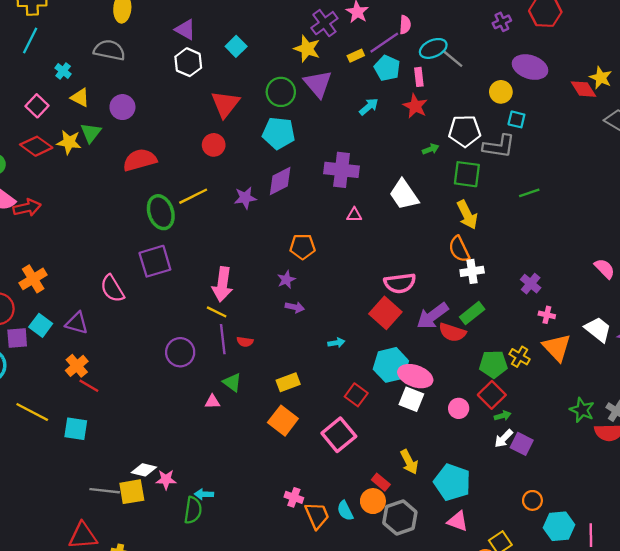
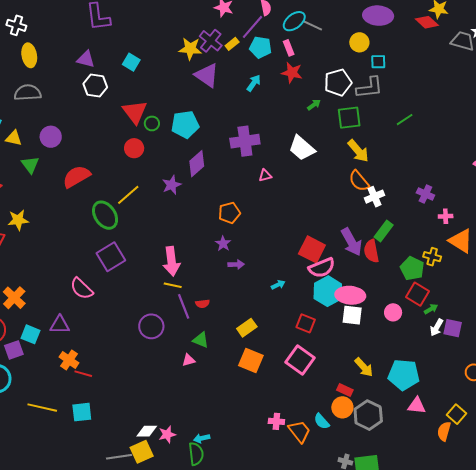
purple cross: (324, 23) -> (211, 41), moved
green circle: (281, 92) -> (152, 123), moved, size x0.6
yellow star: (69, 142) -> (18, 220), moved
pink semicircle: (400, 283) -> (322, 268), moved
purple arrow: (432, 316) -> (351, 242), turned -68
red semicircle: (452, 332) -> (371, 251), turned 75
green pentagon: (493, 364) -> (412, 268), turned -30

